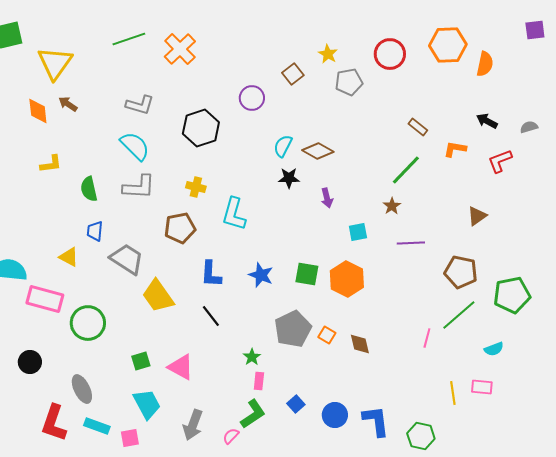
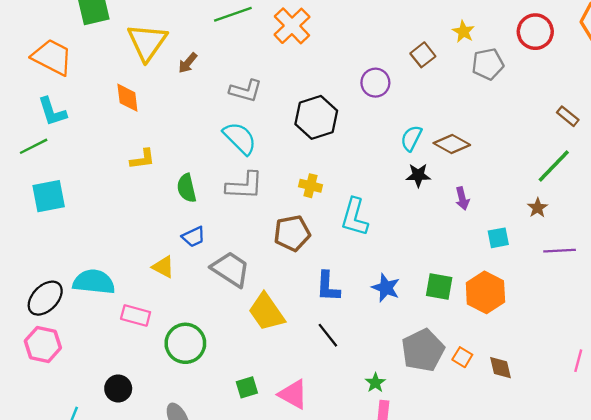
brown arrow: (68, 104) -> (188, 63), moved, turned -84
blue trapezoid: (95, 231) -> (193, 237), turned -120
pink rectangle: (45, 299) -> (136, 315), size x0.7

